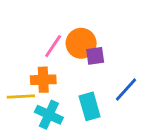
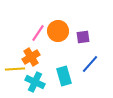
purple square: (95, 56) -> (83, 37), moved
orange cross: (43, 80) -> (31, 57), turned -30

